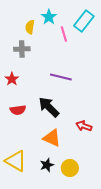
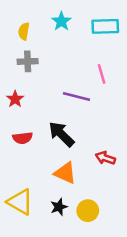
cyan rectangle: (84, 21) -> (105, 26), turned 50
yellow semicircle: (30, 27) -> (24, 31), moved
pink line: (64, 34) -> (102, 74), moved

